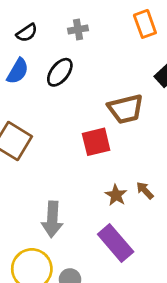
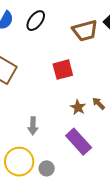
brown trapezoid: (126, 109) -> (85, 31), moved
gray arrow: (52, 219) -> (33, 126), size x0.7

